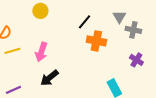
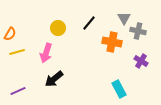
yellow circle: (40, 11) -> (58, 28), moved
orange cross: (96, 41) -> (112, 42), moved

